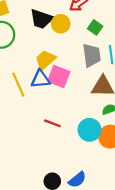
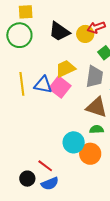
yellow circle: (61, 24) -> (85, 34), moved
yellow trapezoid: (45, 60) -> (65, 69), moved
red line: (52, 123) -> (45, 166), moved

